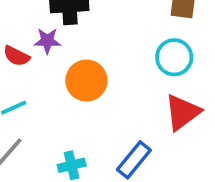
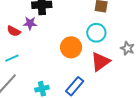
orange circle: (86, 81) -> (71, 47), moved

